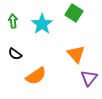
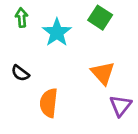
green arrow: (13, 21) -> (22, 18), moved
orange semicircle: (36, 76) -> (49, 103), turned 130

